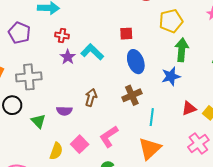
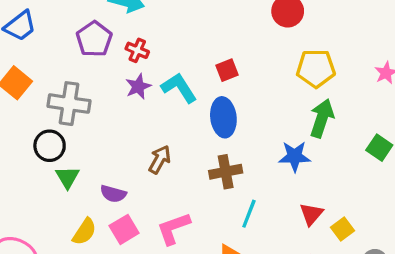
purple pentagon: (19, 33) -> (94, 39), moved
red square: (126, 34) -> (227, 70), moved, turned -32
blue ellipse: (136, 62) -> (223, 117), moved
black circle: (12, 105) -> (50, 146), moved
red triangle: (189, 108) -> (311, 214), turned -42
purple semicircle: (64, 111) -> (113, 194), moved

